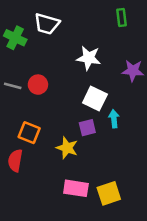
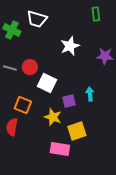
white star: (89, 58) -> (70, 46), turned -30
white square: (95, 98) -> (47, 83), moved
yellow square: (109, 193) -> (77, 131), moved

